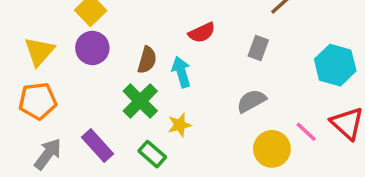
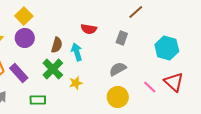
red semicircle: (202, 33) -> (89, 29), turned 35
purple rectangle: (97, 145) -> (19, 73), moved
yellow circle: (272, 149) -> (118, 97), moved
green rectangle: (152, 154) -> (38, 100), moved, turned -42

